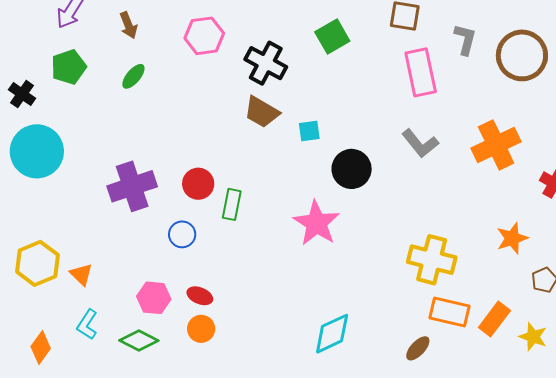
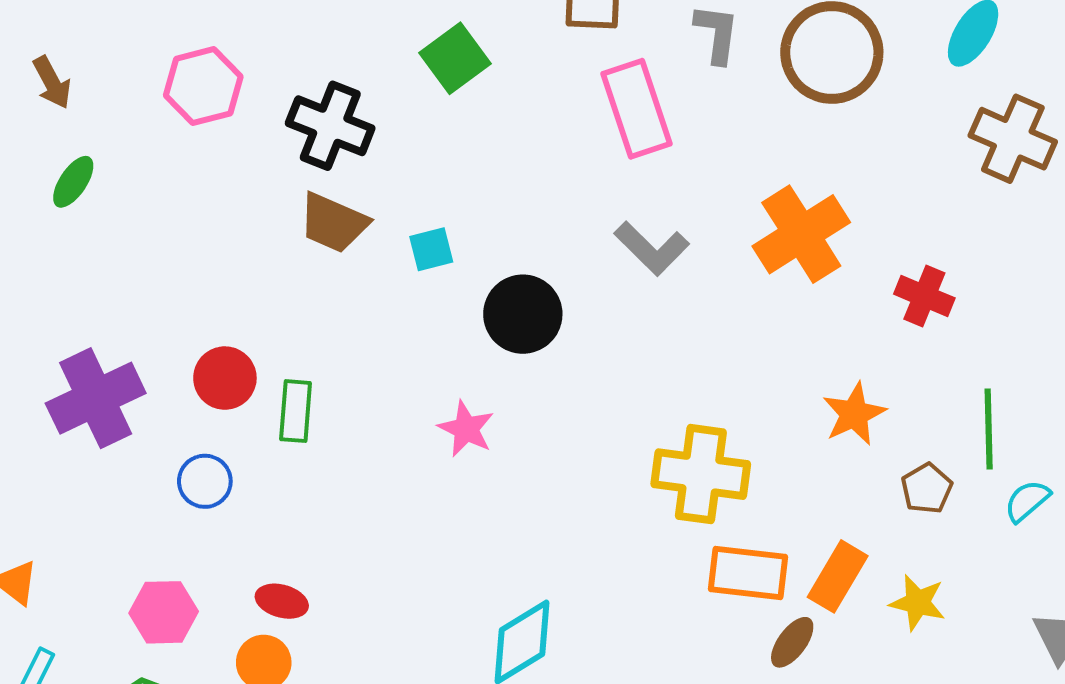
pink star: (316, 223) -> (466, 429), size x0.6
red ellipse: (200, 296) -> (282, 601), moved
brown ellipse: (418, 348) -> (792, 642), moved

